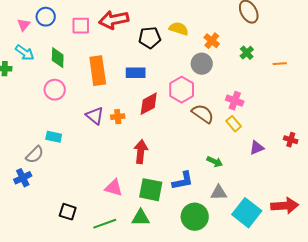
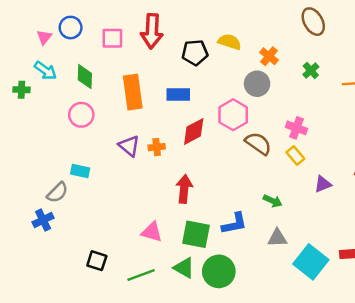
red arrow: (114, 20) -> (152, 31), turned -76
green circle: (195, 217) -> (219, 271), moved
green triangle: (141, 218) -> (184, 268), turned 30

